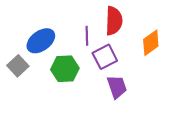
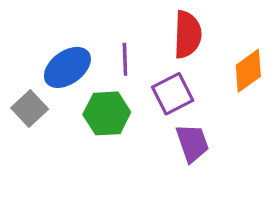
purple line: (87, 36) -> (125, 59), moved

